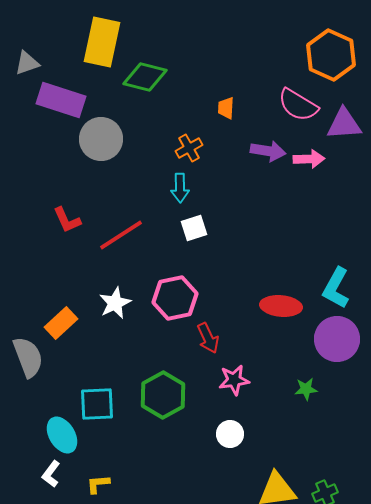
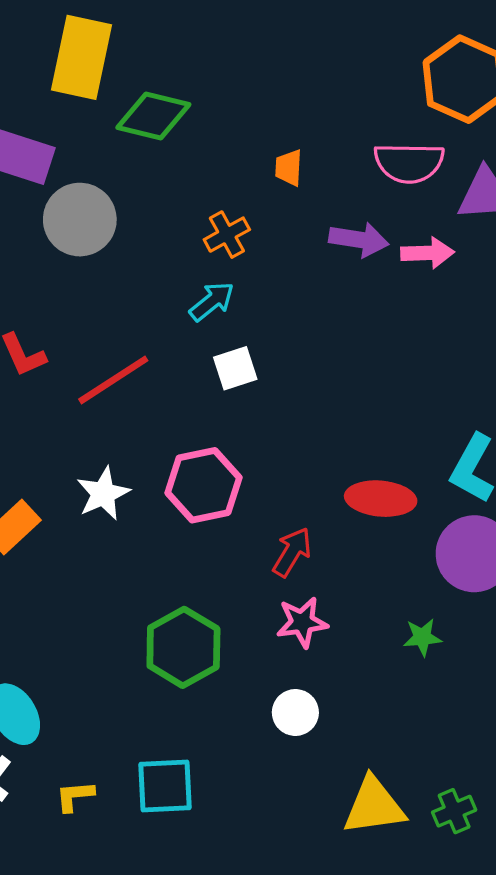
pink semicircle: (298, 105) -> (409, 163), turned -30
cyan arrow: (180, 188) -> (212, 301), turned -128
red arrow: (208, 338) -> (292, 552), moved, turned -124
cyan square: (97, 404) -> (165, 786), moved

